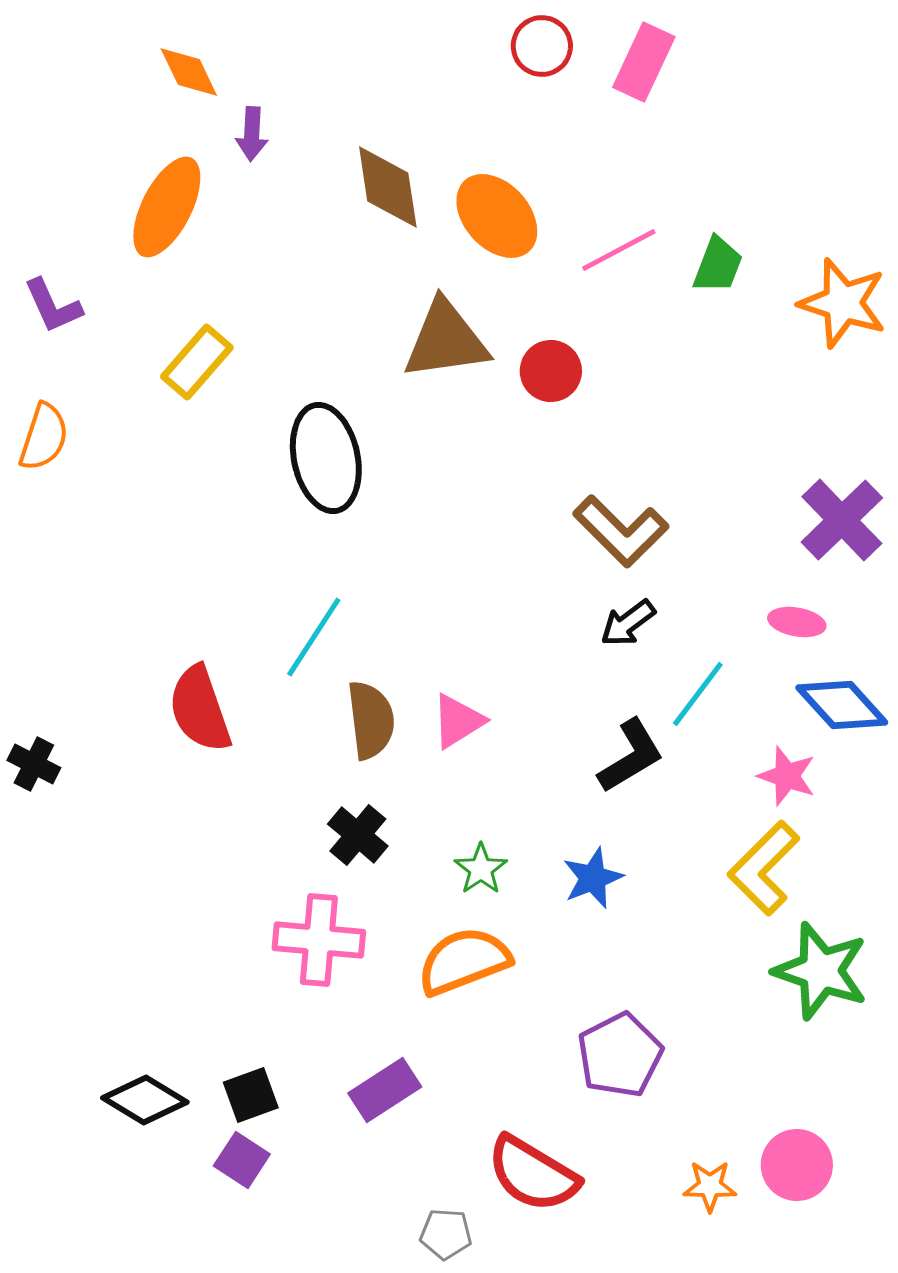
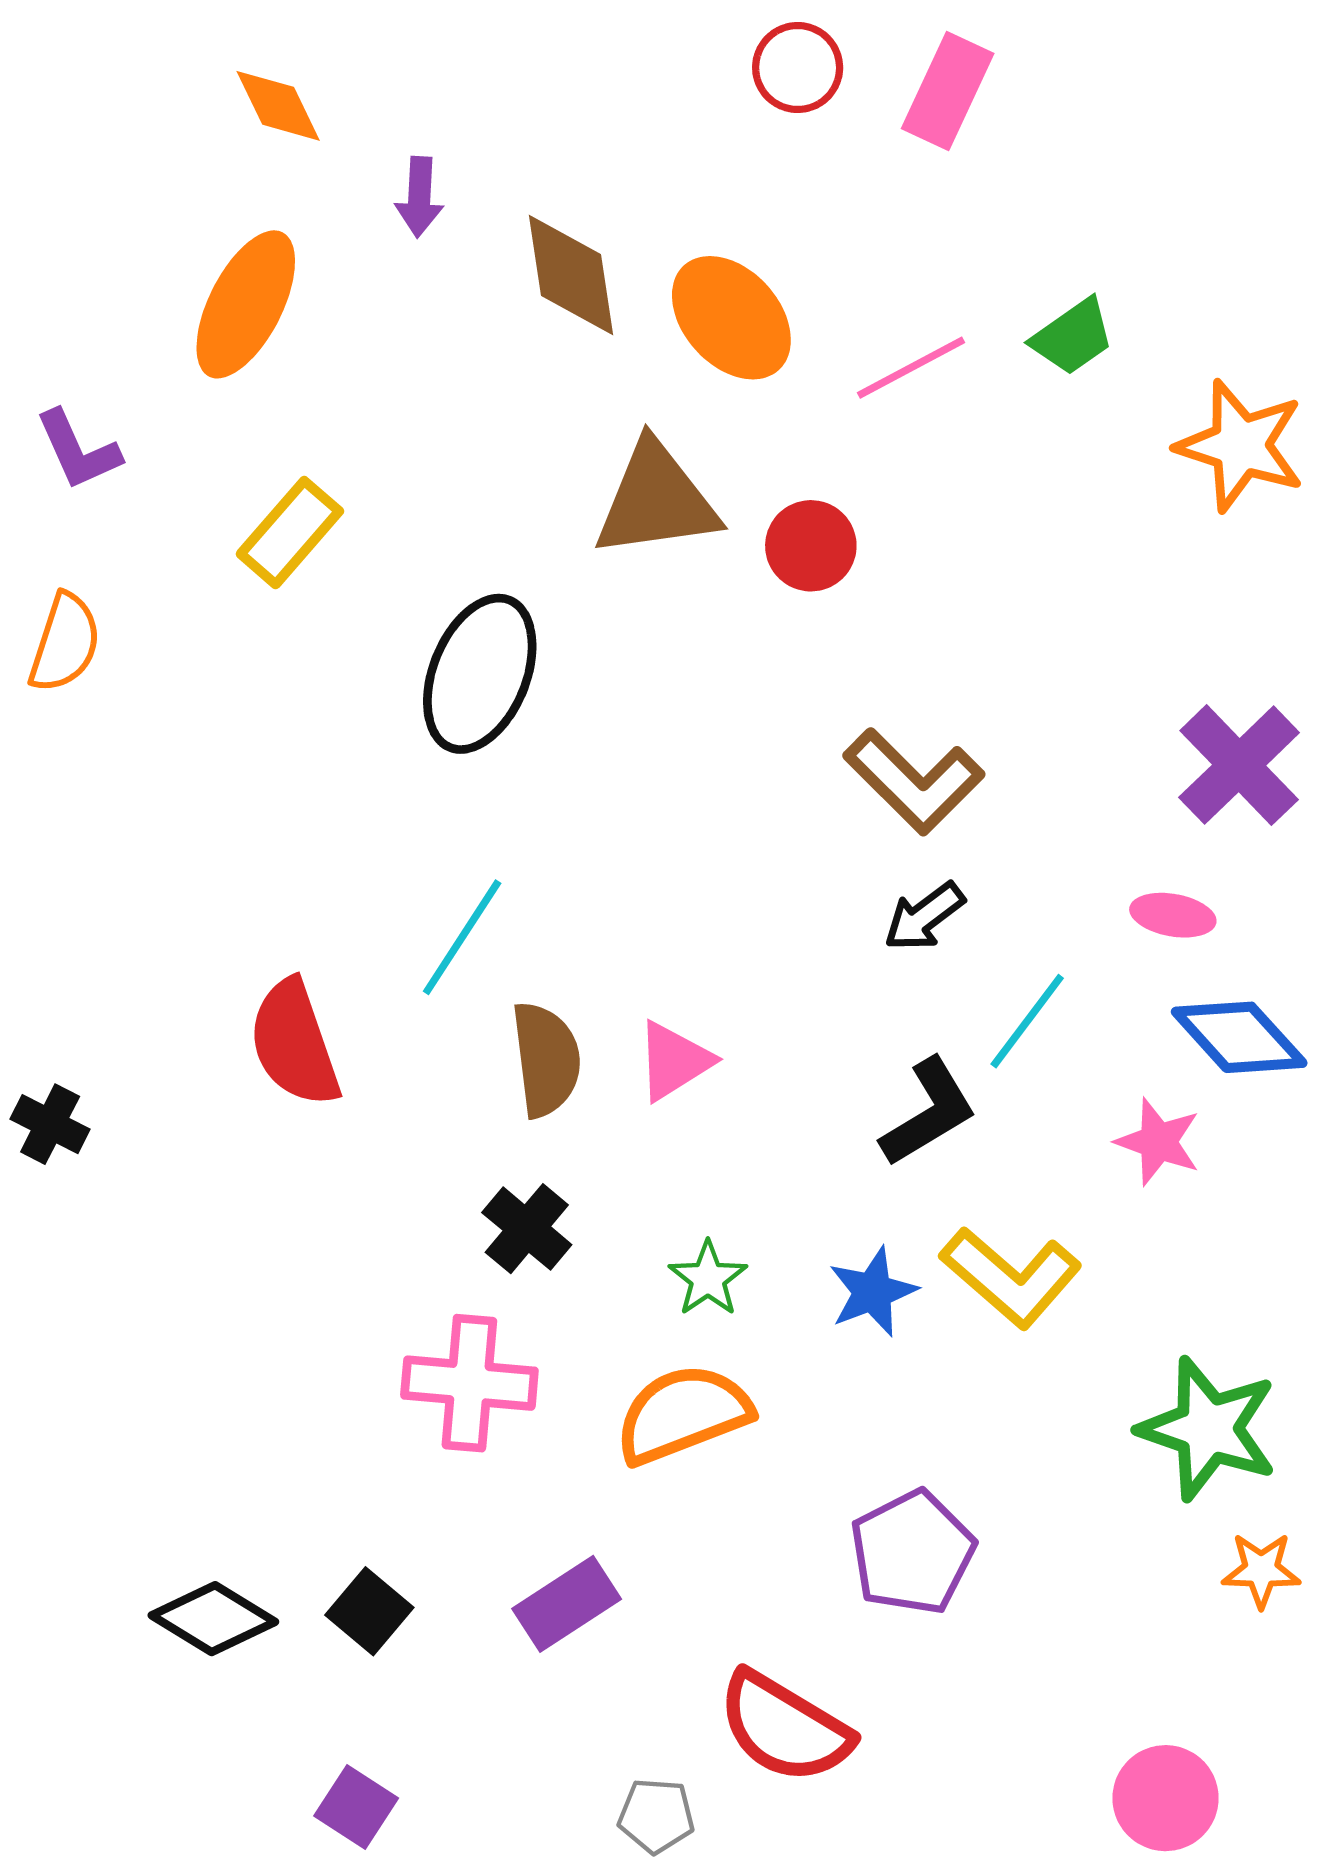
purple arrow: (252, 134) -> (419, 197), moved
green trapezoid: (718, 265) -> (1073, 337), moved, turned 34
black ellipse: (326, 458) -> (480, 674), turned 34
yellow L-shape: (764, 868) -> (1011, 1277), moved, turned -94
black square: (251, 1095) -> (369, 1611), turned -30
purple square: (242, 1160) -> (356, 1807), moved
pink circle: (797, 1165) -> (1166, 1798), moved
orange star: (710, 1186) -> (1261, 1570), moved

